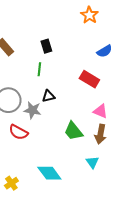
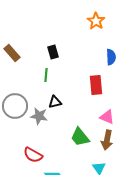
blue semicircle: (104, 51) -> (111, 57), turned -63
red rectangle: (89, 79) -> (96, 85), turned 54
red semicircle: (18, 132) -> (33, 155), moved

